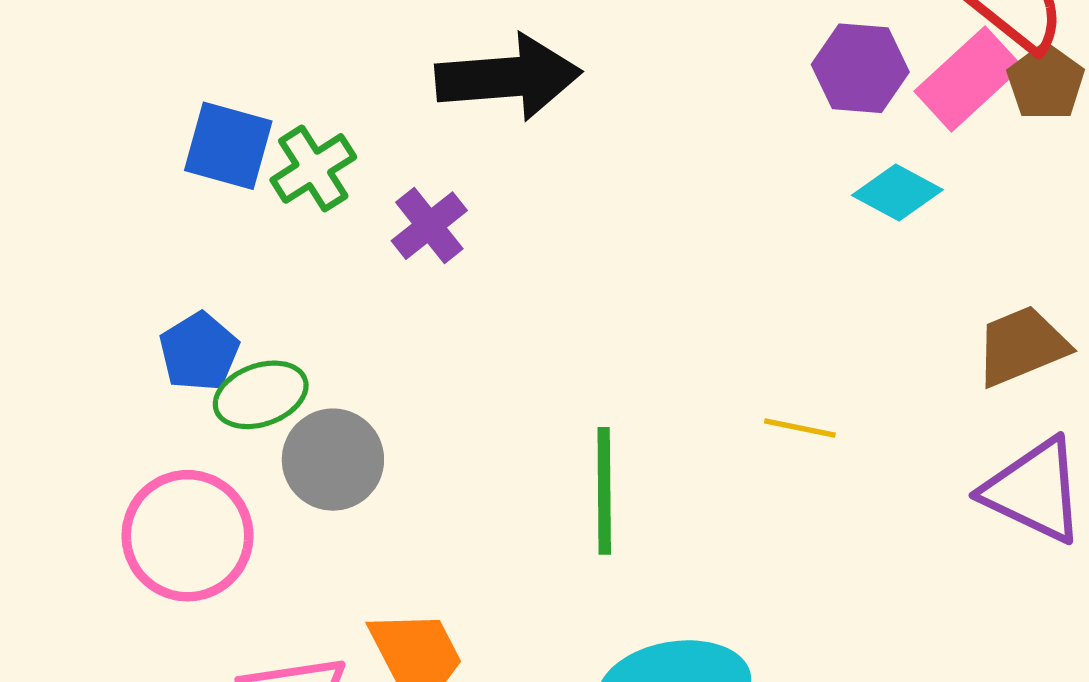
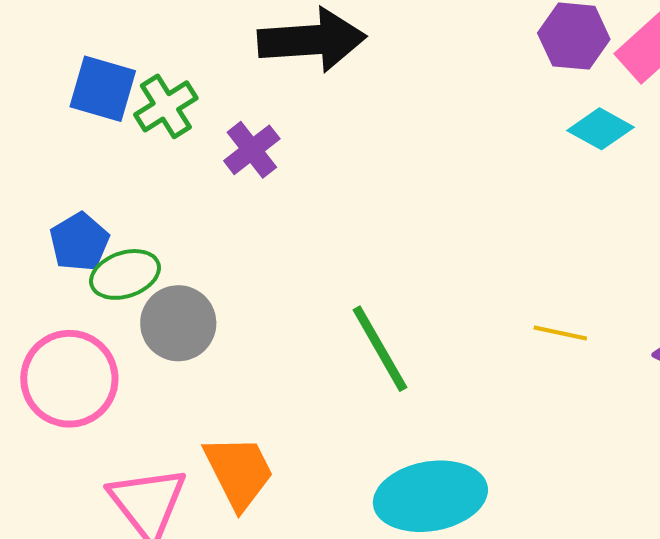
yellow line: (800, 428) -> (560, 333), moved
green line: (604, 491) -> (380, 349), turned -30

